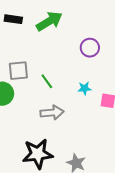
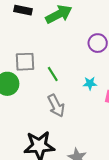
gray arrow: (52, 113) -> (56, 106), turned 65

